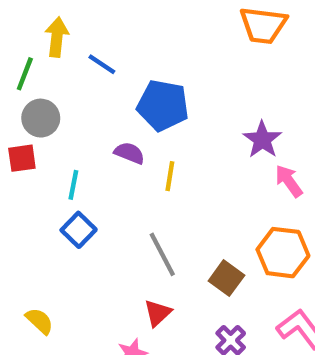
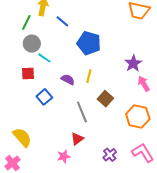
purple semicircle: (129, 153) -> (68, 80), moved
red square: (22, 158) -> (28, 73), moved
cyan line: (73, 185) -> (44, 58), moved, turned -72
brown square: (226, 278) -> (105, 99), moved
yellow semicircle: (39, 321) -> (22, 137), size x1.5

